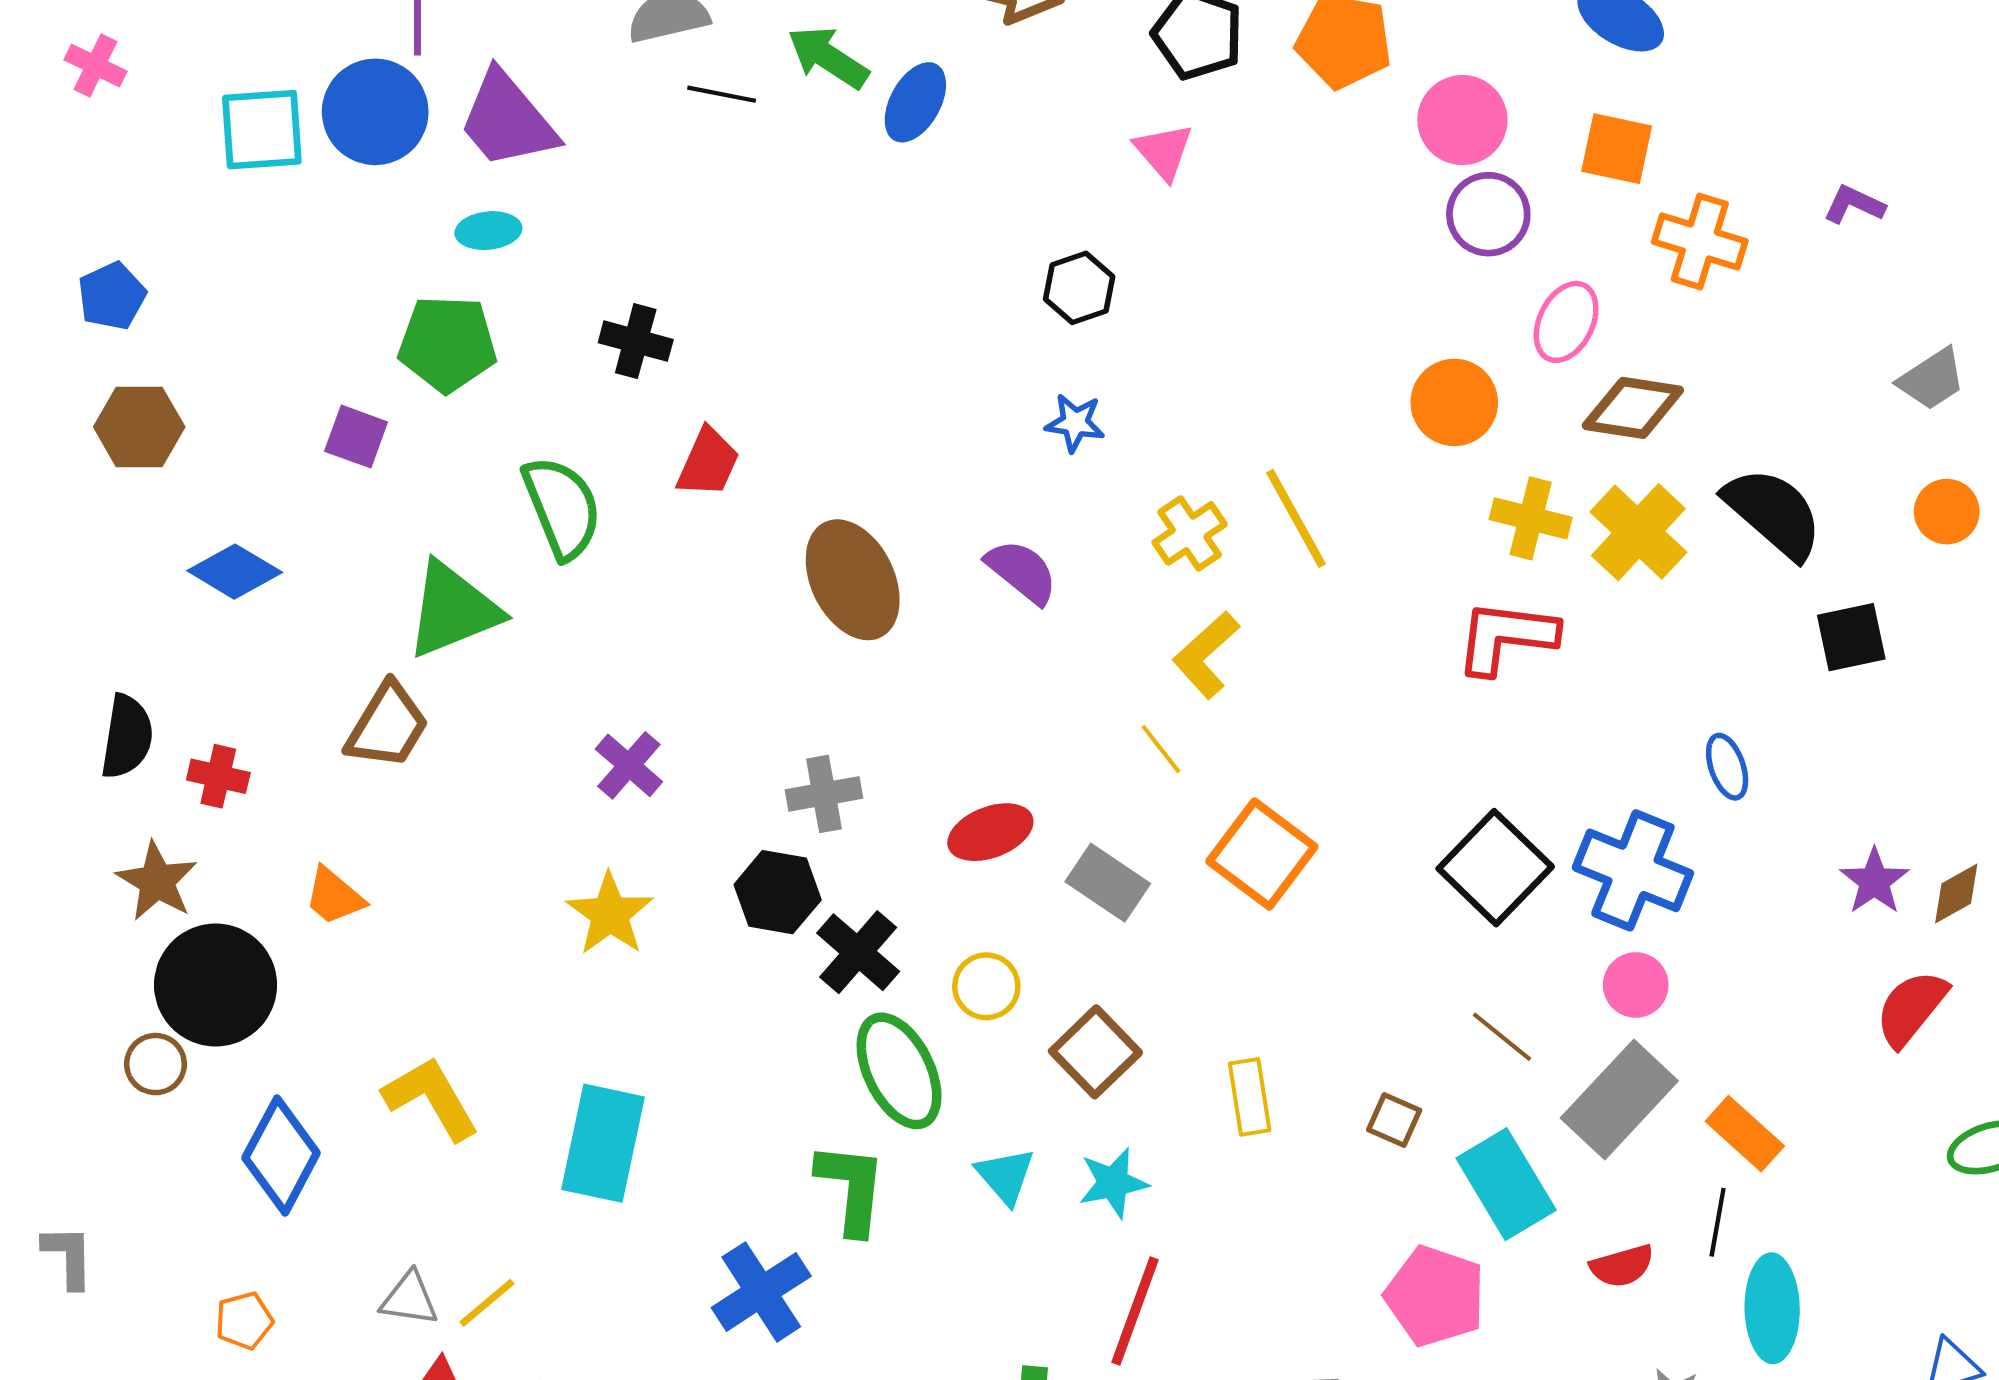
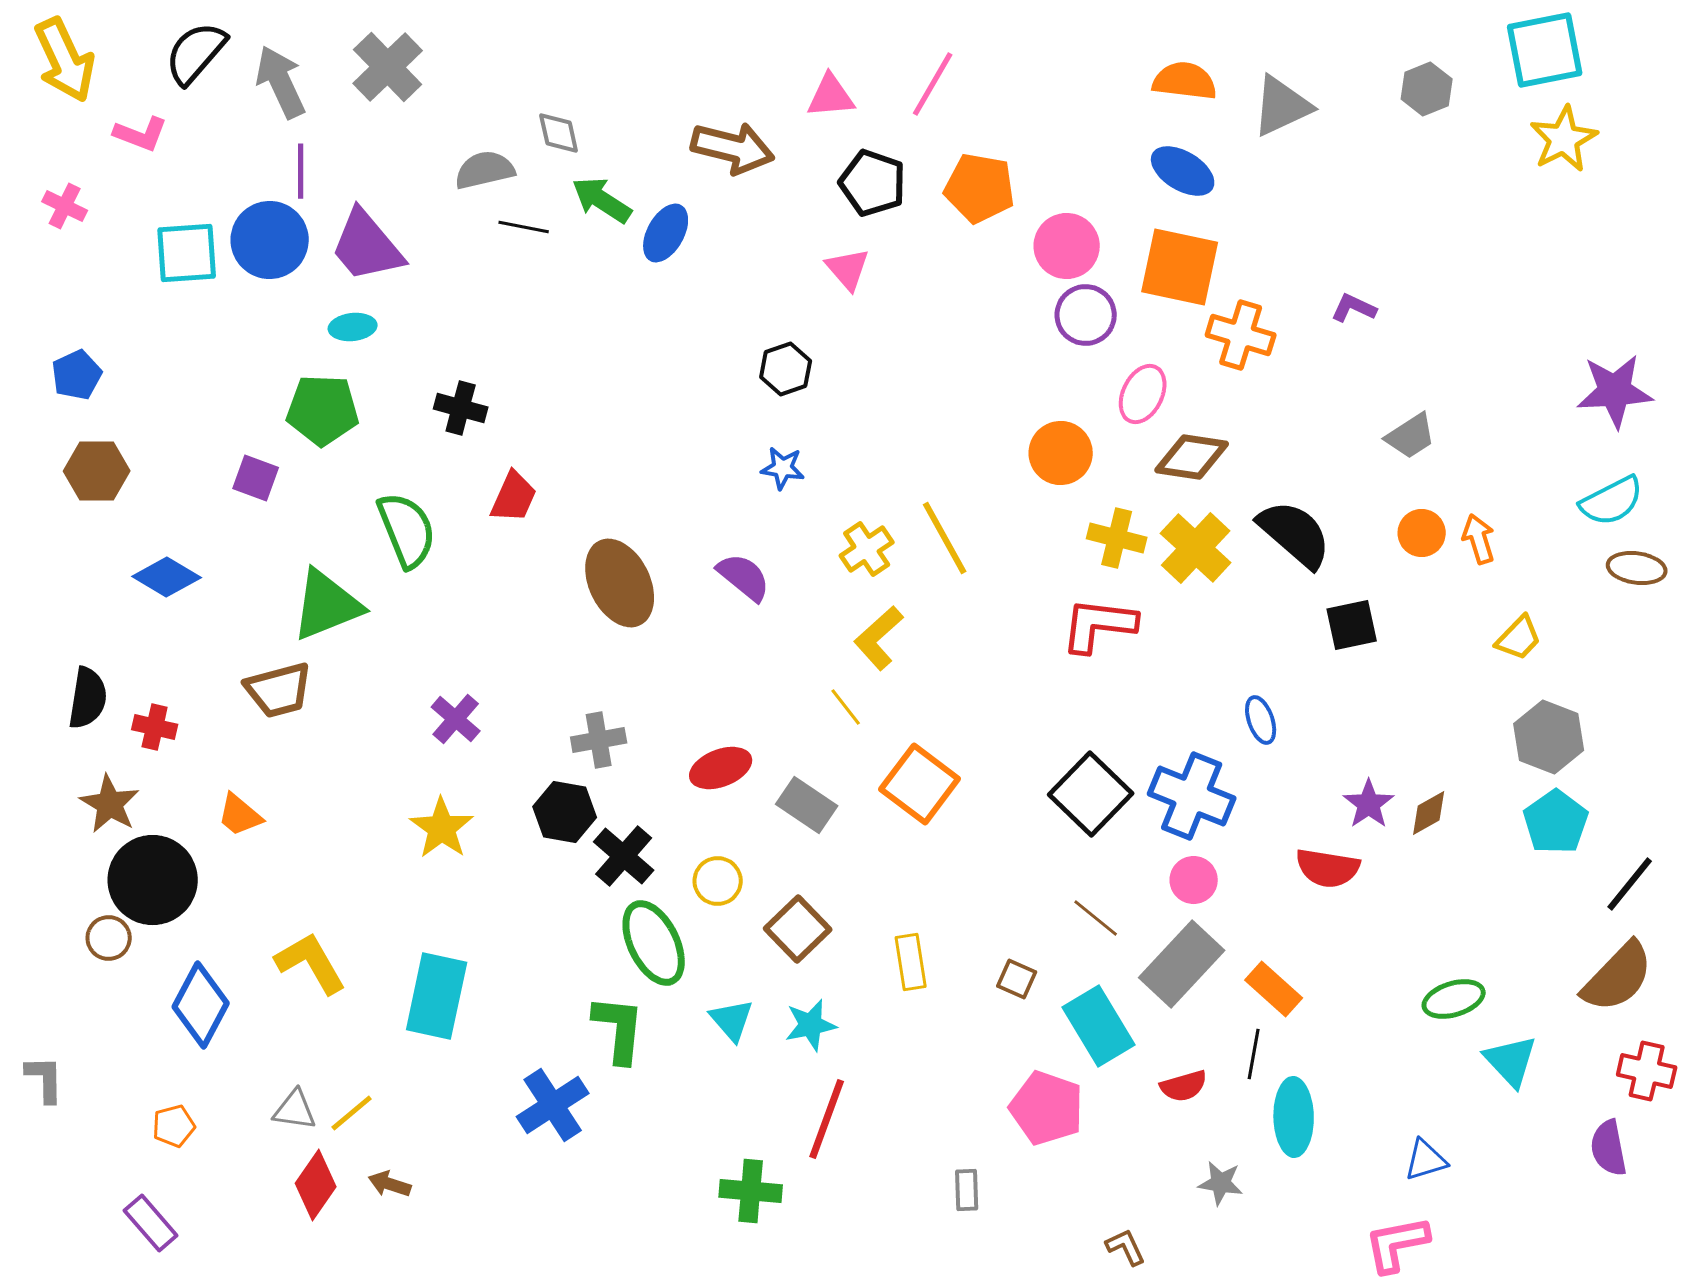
orange square: (1617, 149) -> (1180, 267), size x1.5
brown trapezoid: (387, 726) -> (279, 690), turned 44
red semicircle: (1911, 1008) -> (1328, 868), moved, turned -120

